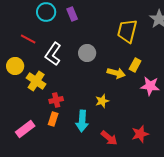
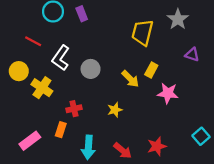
gray circle: (87, 53) -> (91, 69), moved
yellow arrow: (116, 73) -> (130, 79), turned 30
red cross: (56, 100) -> (74, 109), moved
cyan arrow: (82, 121) -> (88, 147), moved

